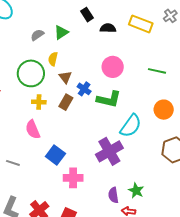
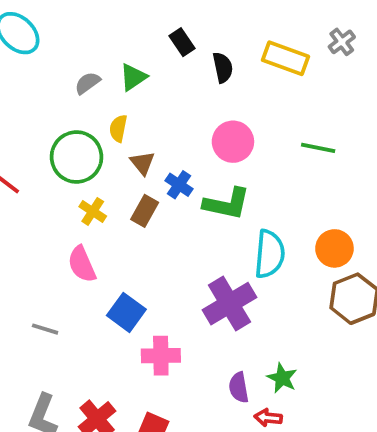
black semicircle: (108, 28) -> (223, 67), turned 77
yellow cross: (39, 102) -> (93, 211), turned 32
orange circle: (164, 110) -> (334, 248), moved
cyan semicircle: (131, 126) -> (270, 254), turned -30

